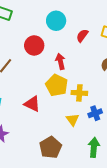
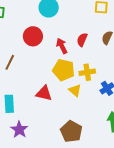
red semicircle: (82, 36) -> (82, 40), moved
yellow triangle: (73, 120) -> (75, 90), moved

